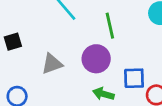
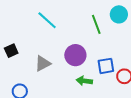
green line: (110, 26) -> (96, 24), moved

